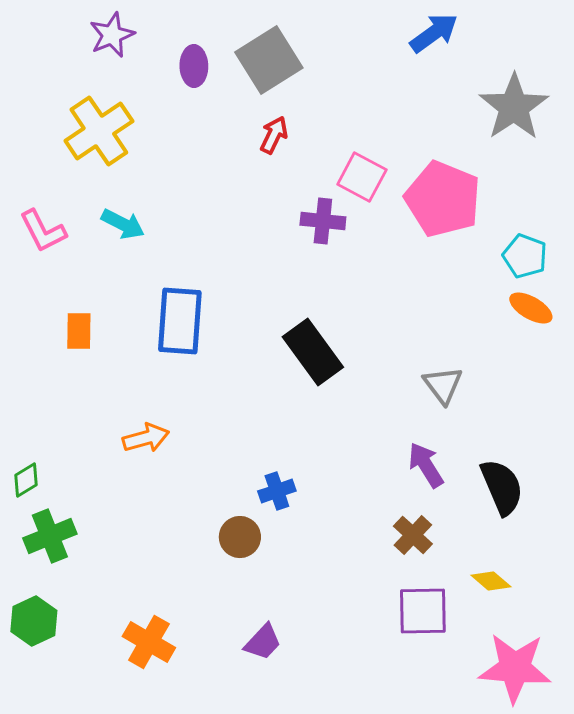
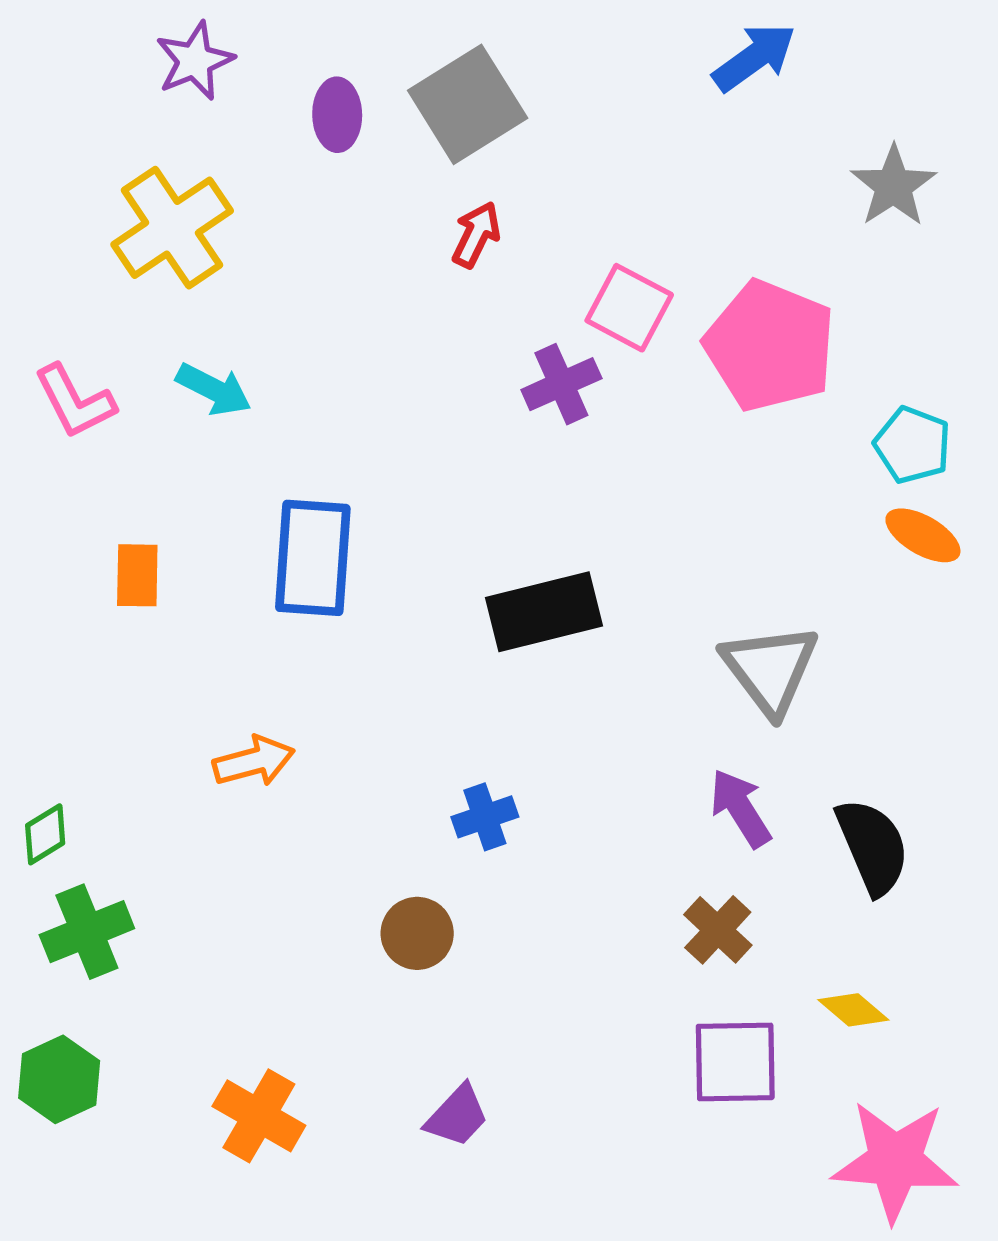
gray star: (514, 107) -> (893, 186), size x0.7
purple cross: (323, 221) -> (561, 384), turned -30
black rectangle: (313, 352) -> (544, 612), turned -68
gray triangle: (443, 385) -> (770, 669), size x1.4
blue cross: (277, 491) -> (485, 817), moved

